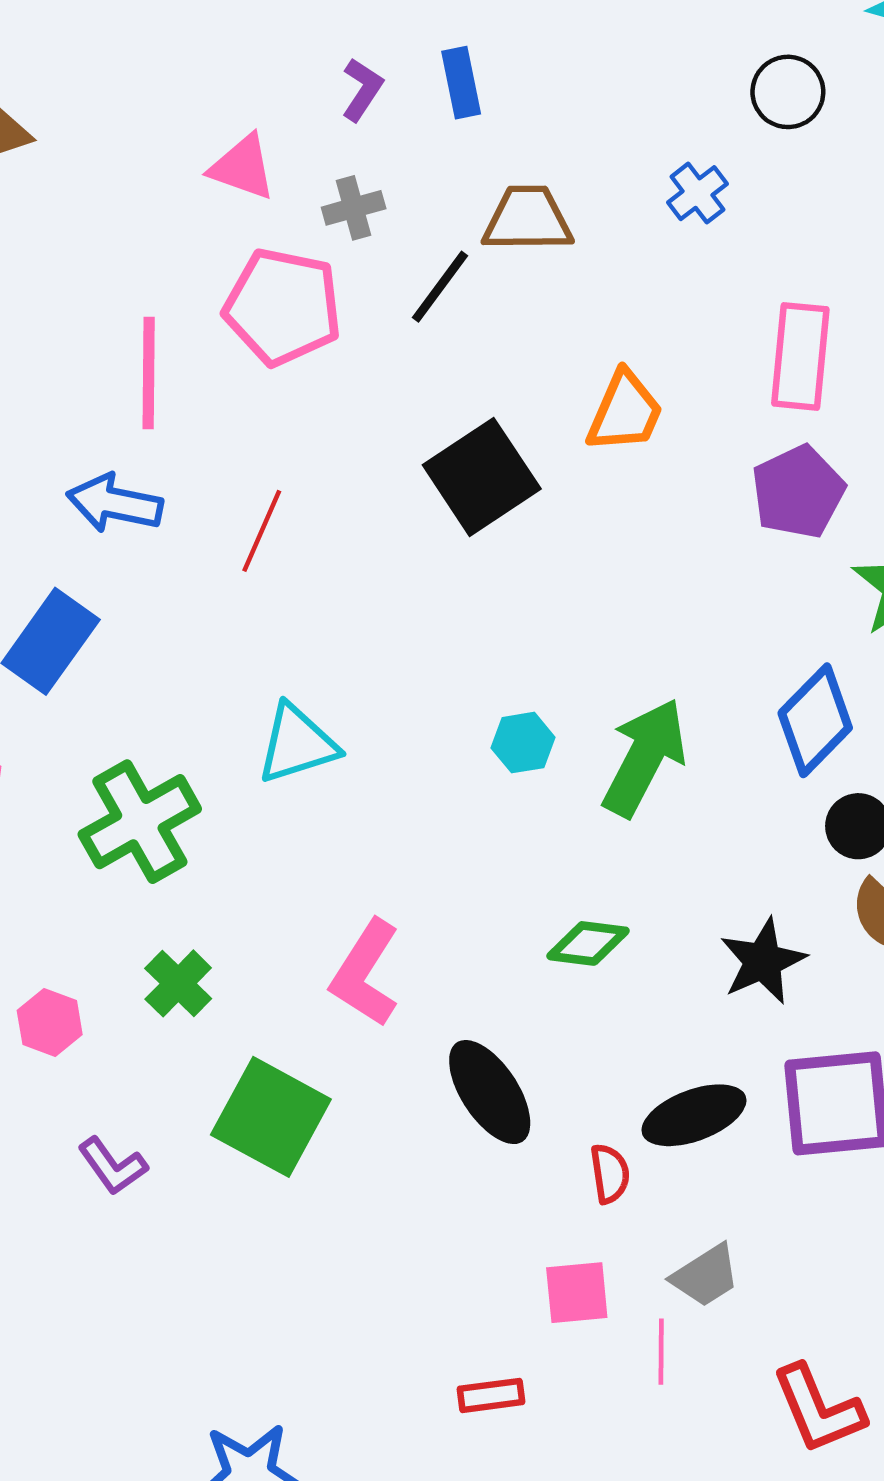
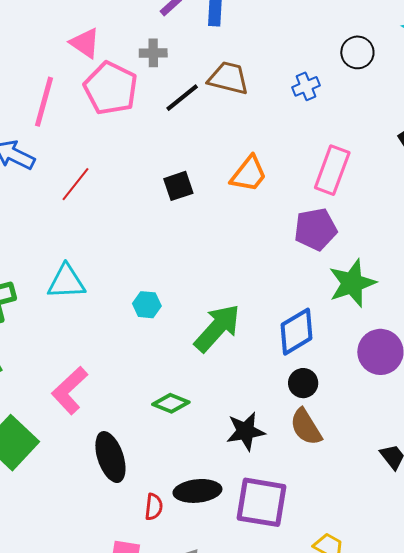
pink triangle: (243, 167) -> (85, 43), moved
black square: (482, 477) -> (178, 186), size x0.6
cyan hexagon: (523, 743) -> (147, 305), moved

